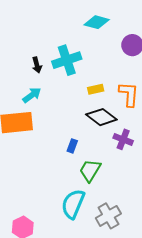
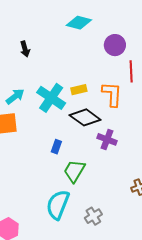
cyan cross: (67, 60) -> (51, 98), moved, turned -36
black arrow: (37, 65) -> (25, 49), moved
gray cross: (108, 216) -> (93, 216), size x0.7

